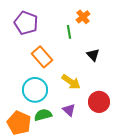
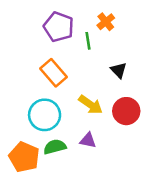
purple pentagon: (26, 23) -> (59, 27), moved
red circle: (99, 102) -> (126, 111), moved
purple triangle: (69, 110) -> (88, 140), turned -32

